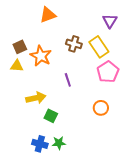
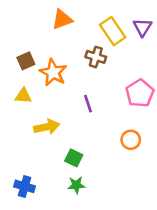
yellow rectangle: (99, 47) -> (113, 31), moved
yellow triangle: (17, 66) -> (23, 96), moved
green square: (51, 116) -> (74, 158), moved
blue cross: (40, 144) -> (25, 186), moved

